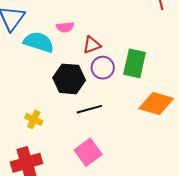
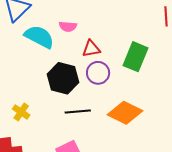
green rectangle: (135, 63) -> (135, 57), moved
orange diamond: (156, 103) -> (125, 113), moved

